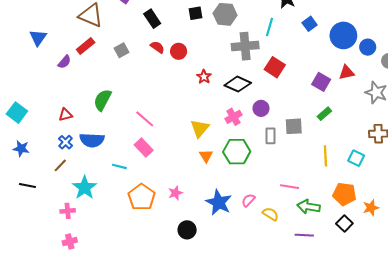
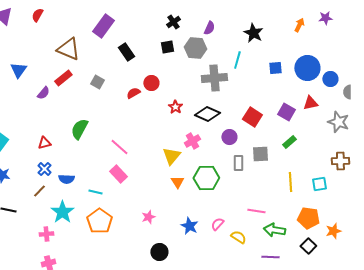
blue square: (310, 24) -> (275, 68), moved, turned 32
red semicircle: (157, 47) -> (133, 93), moved, turned -64
gray square: (122, 50) -> (97, 82), turned -32
red square: (275, 67) -> (252, 117), moved
pink cross: (234, 117) -> (192, 141), moved
blue semicircle: (92, 140) -> (66, 179), moved, size x0.7
cyan square: (356, 158) -> (319, 184), turned -35
orange pentagon: (142, 197) -> (99, 221), moved
blue star: (219, 202) -> (189, 226), size x0.7

